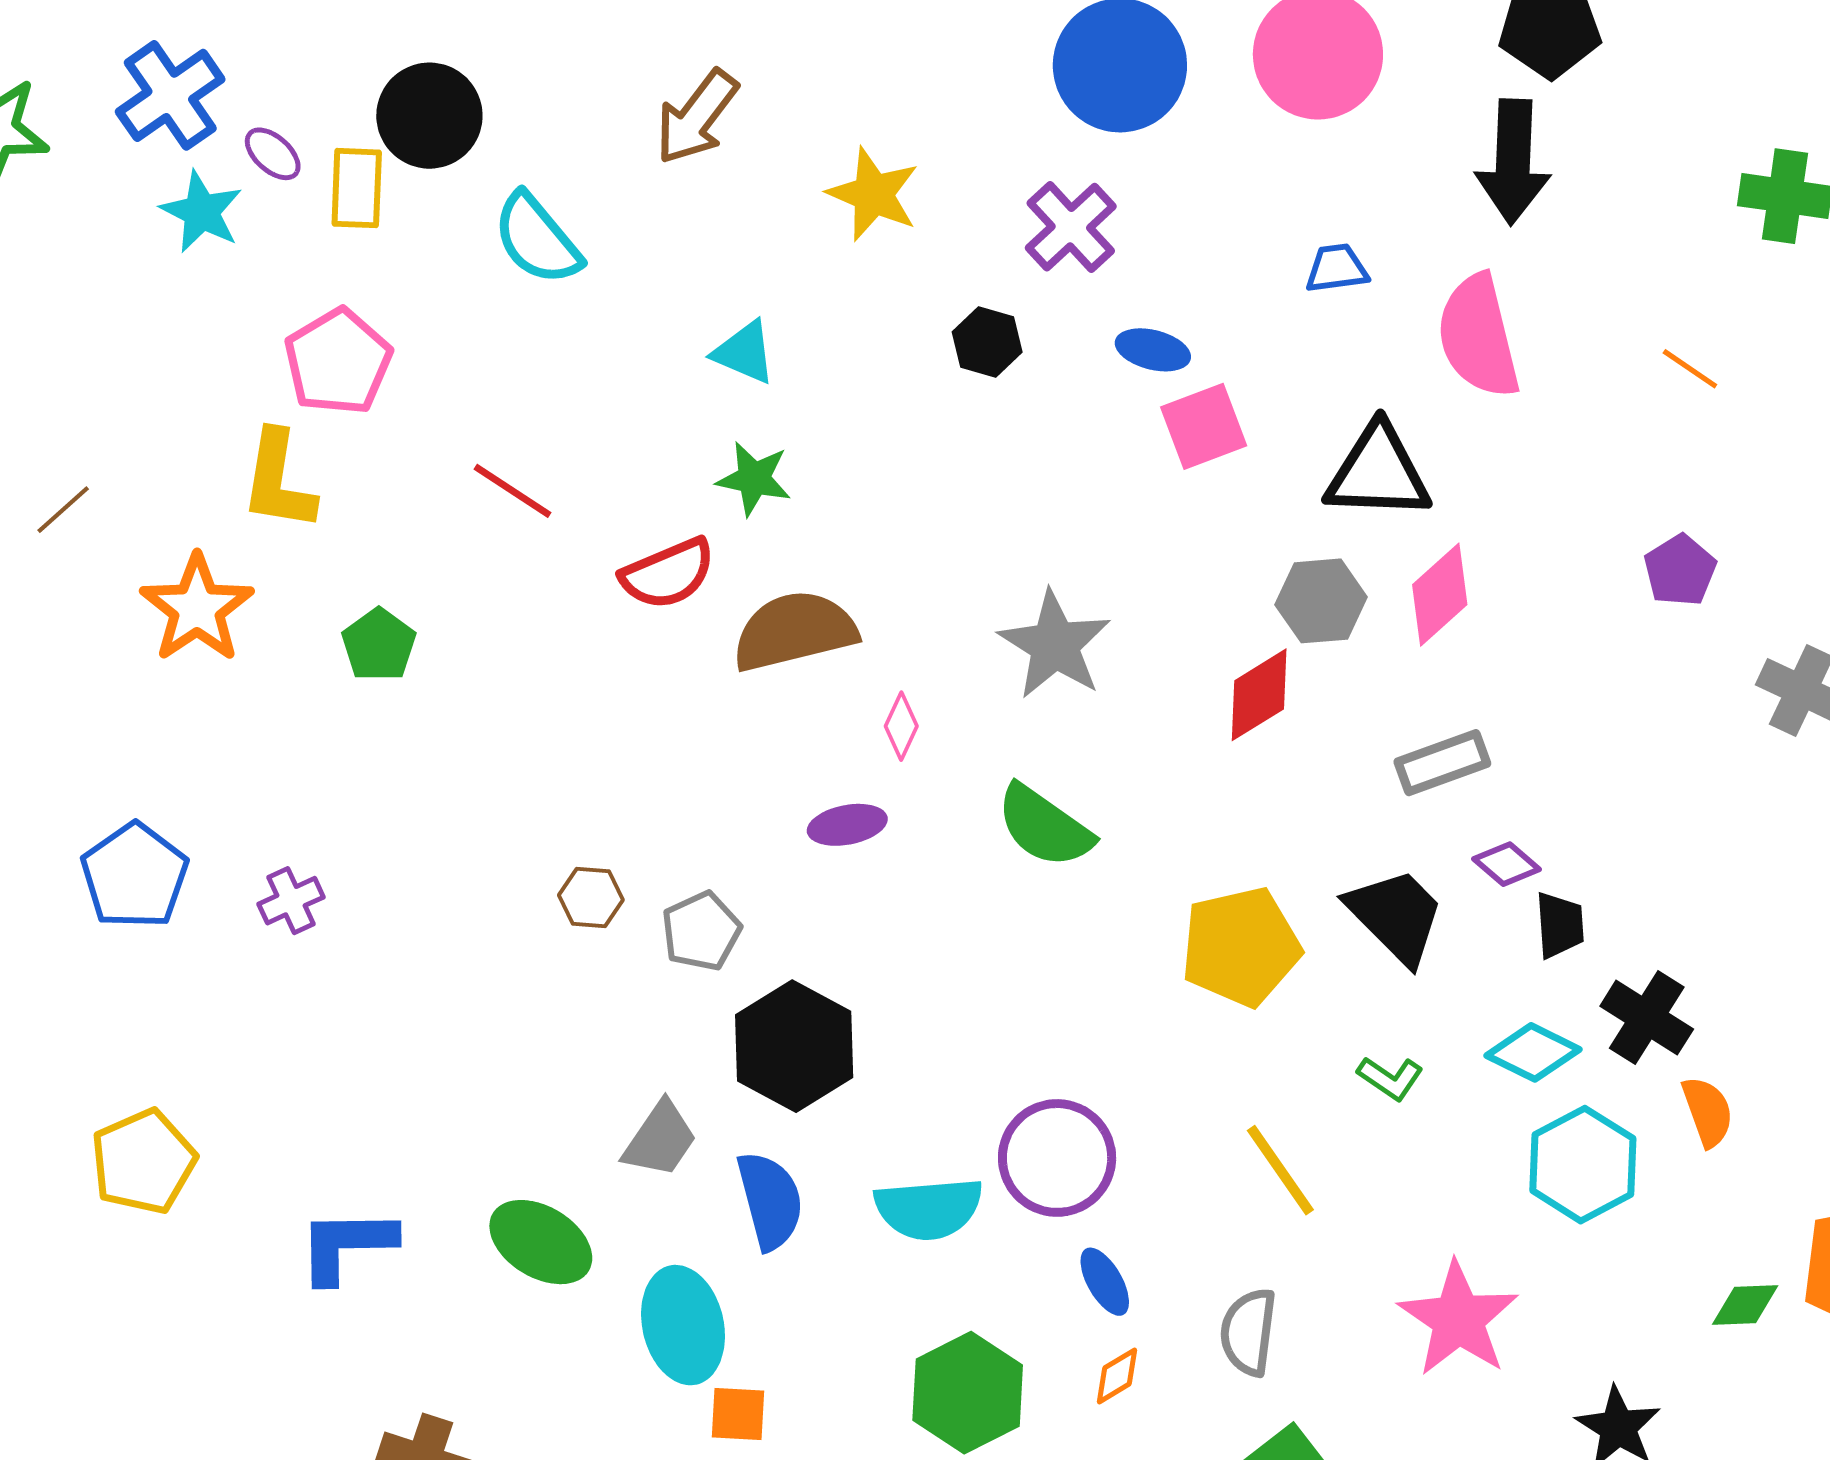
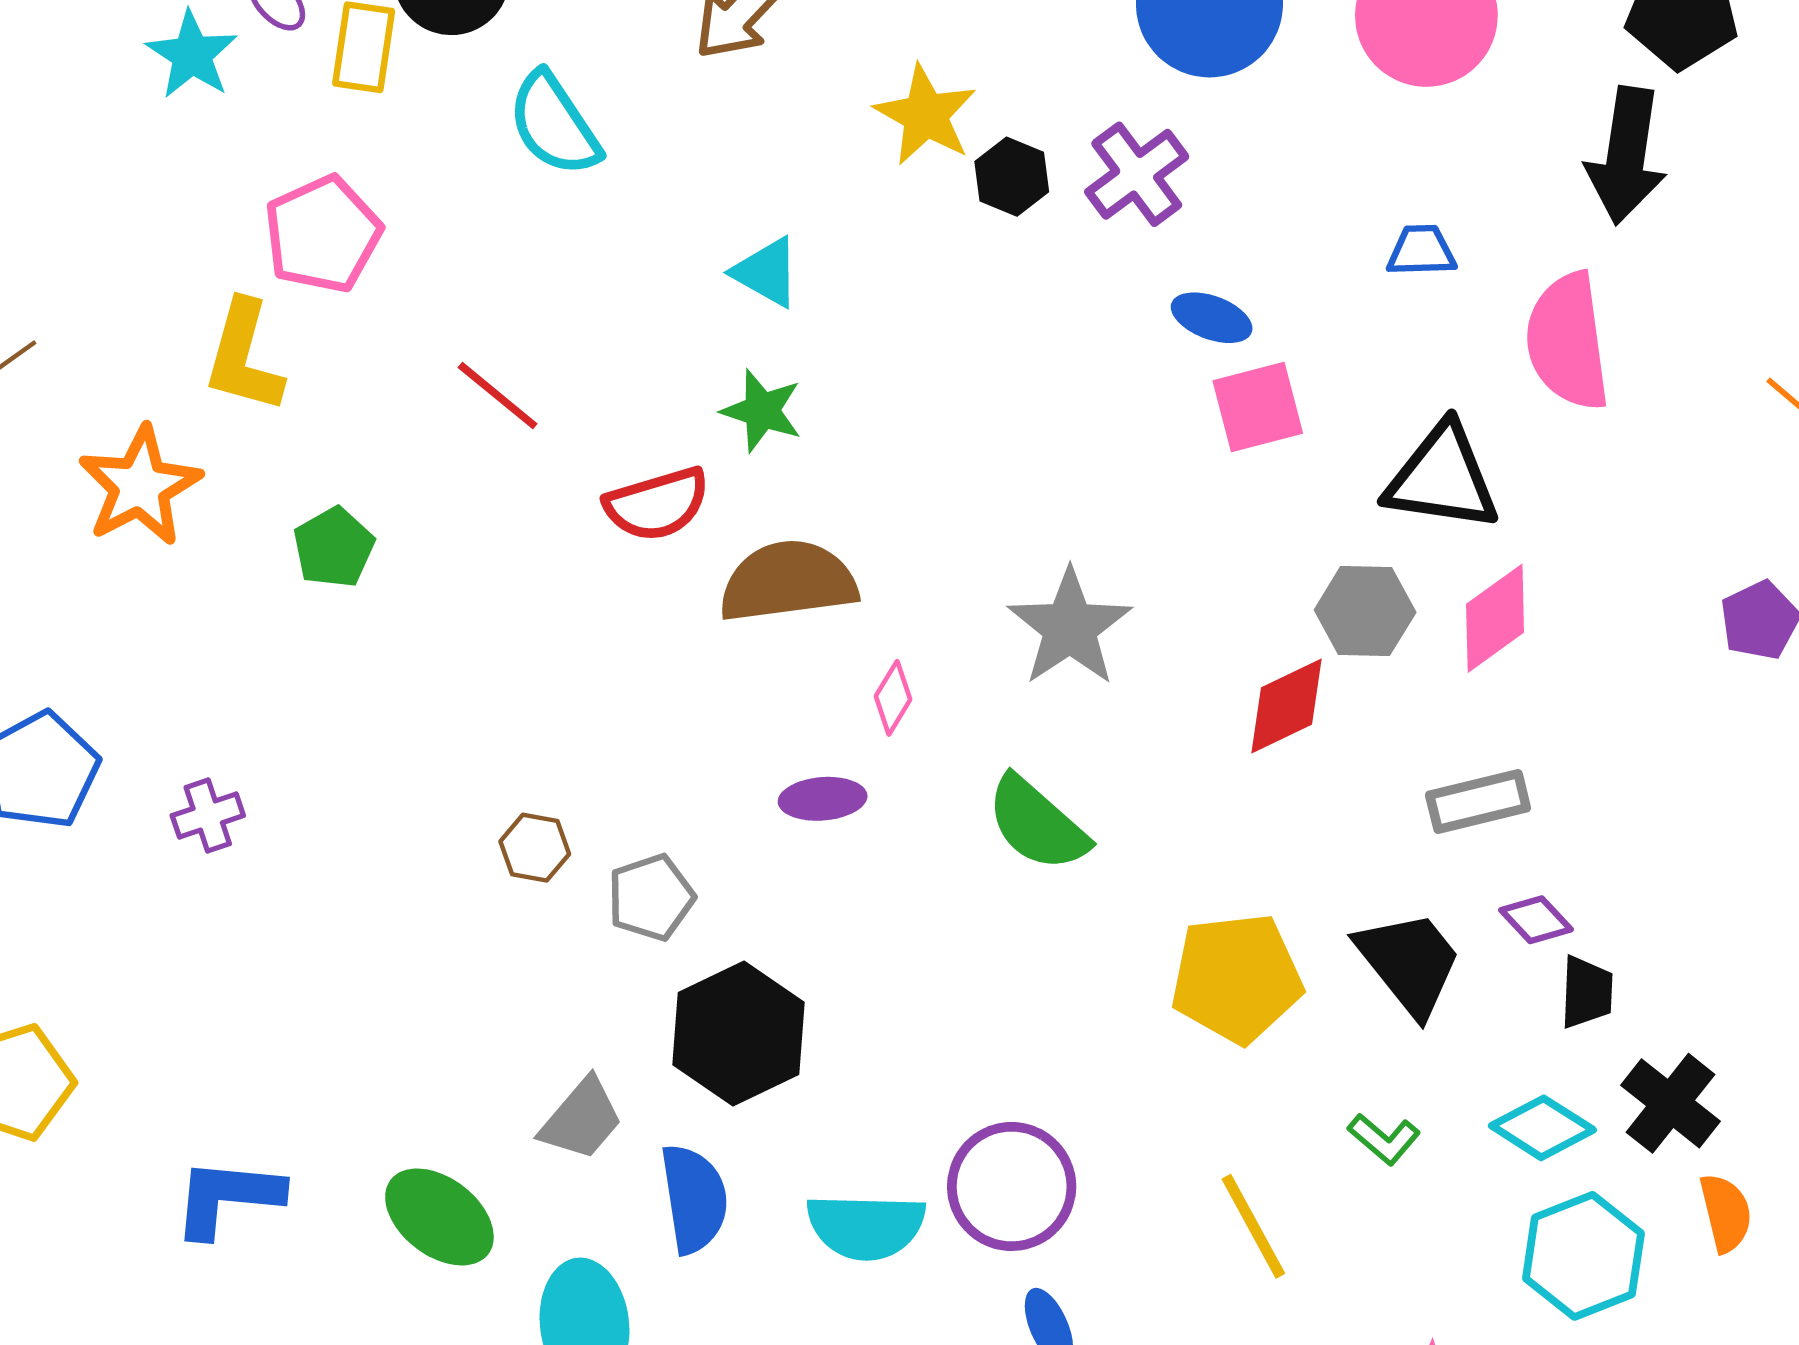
black hexagon: (987, 342) -> (1012, 177), moved

